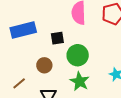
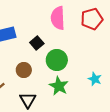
black square: (57, 38) -> (37, 43), turned -32

